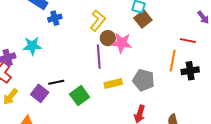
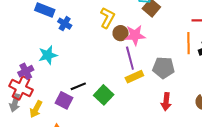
blue cross: (55, 18) -> (65, 24), turned -32
purple line: (99, 57) -> (130, 58), moved

